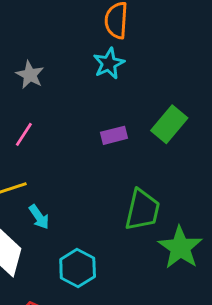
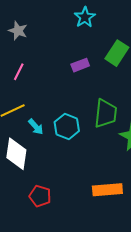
cyan star: (109, 63) -> (85, 17), moved
cyan hexagon: (78, 268) -> (67, 126), moved

